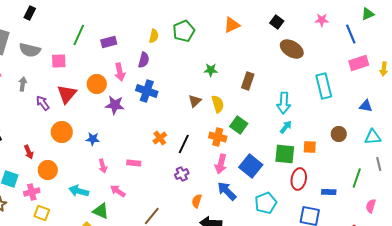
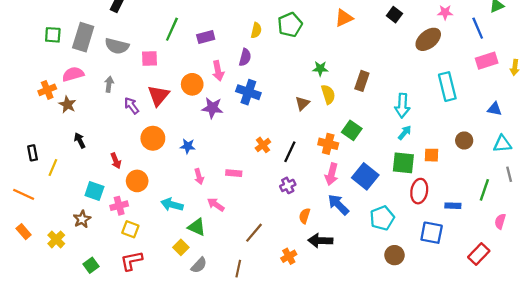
brown ellipse: (292, 49) -> (428, 39), moved, turned -70
yellow semicircle: (218, 104) -> (328, 94), moved

